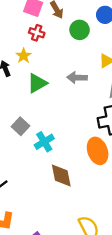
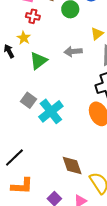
cyan cross: (44, 142) -> (51, 111), size x1.4
brown diamond: (61, 176) -> (72, 166), moved

